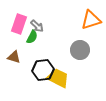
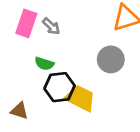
green semicircle: (32, 37) -> (44, 64), moved, turned 80
brown triangle: (14, 57) -> (19, 111), moved

